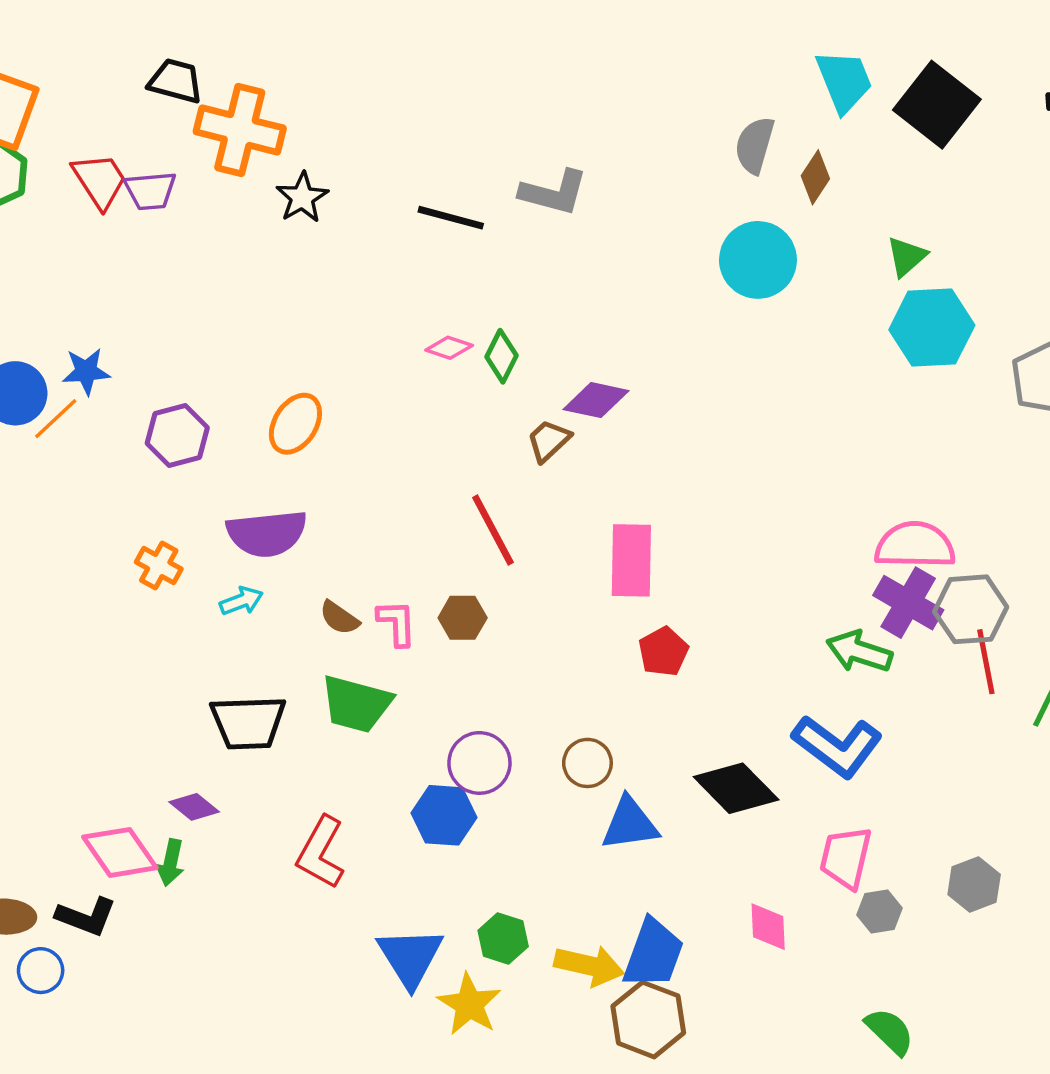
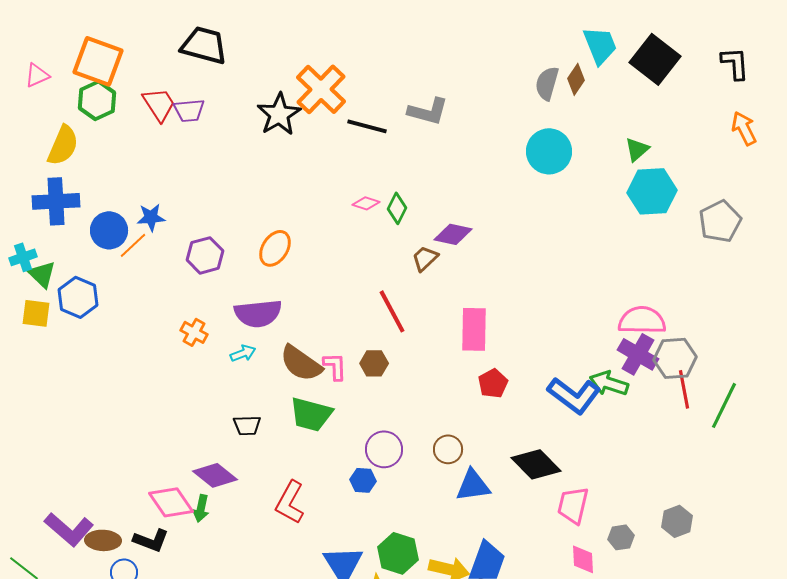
black trapezoid: (176, 81) -> (204, 45), size x1.4
orange cross: (240, 130) -> (321, 89), moved, turned 30
brown diamond: (815, 177) -> (576, 79), moved
black star: (302, 197) -> (279, 114), size x1.4
brown semicircle: (339, 618) -> (301, 363), size x1.8
black trapezoid: (248, 722) -> (247, 425), size x0.6
blue L-shape: (837, 746) -> (574, 395), moved
purple diamond: (194, 807) -> (215, 475), size x1.5
blue hexagon: (444, 815) -> (363, 480), size x0.7
pink trapezoid: (846, 858) -> (573, 505), moved
pink diamond: (768, 927) -> (583, 559), moved
green hexagon: (503, 939) -> (398, 553), size x1.4

